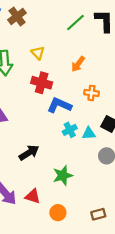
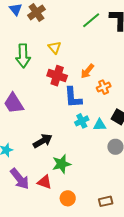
orange arrow: (78, 64) -> (87, 71), moved
orange cross: (91, 93) -> (104, 87), turned -32
blue L-shape: (59, 105) -> (73, 97), turned -120
green star: (63, 175) -> (62, 164), moved

